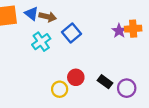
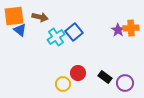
blue triangle: (31, 13) -> (20, 30), moved
brown arrow: (48, 17) -> (40, 17), moved
cyan cross: (41, 42) -> (56, 37), moved

